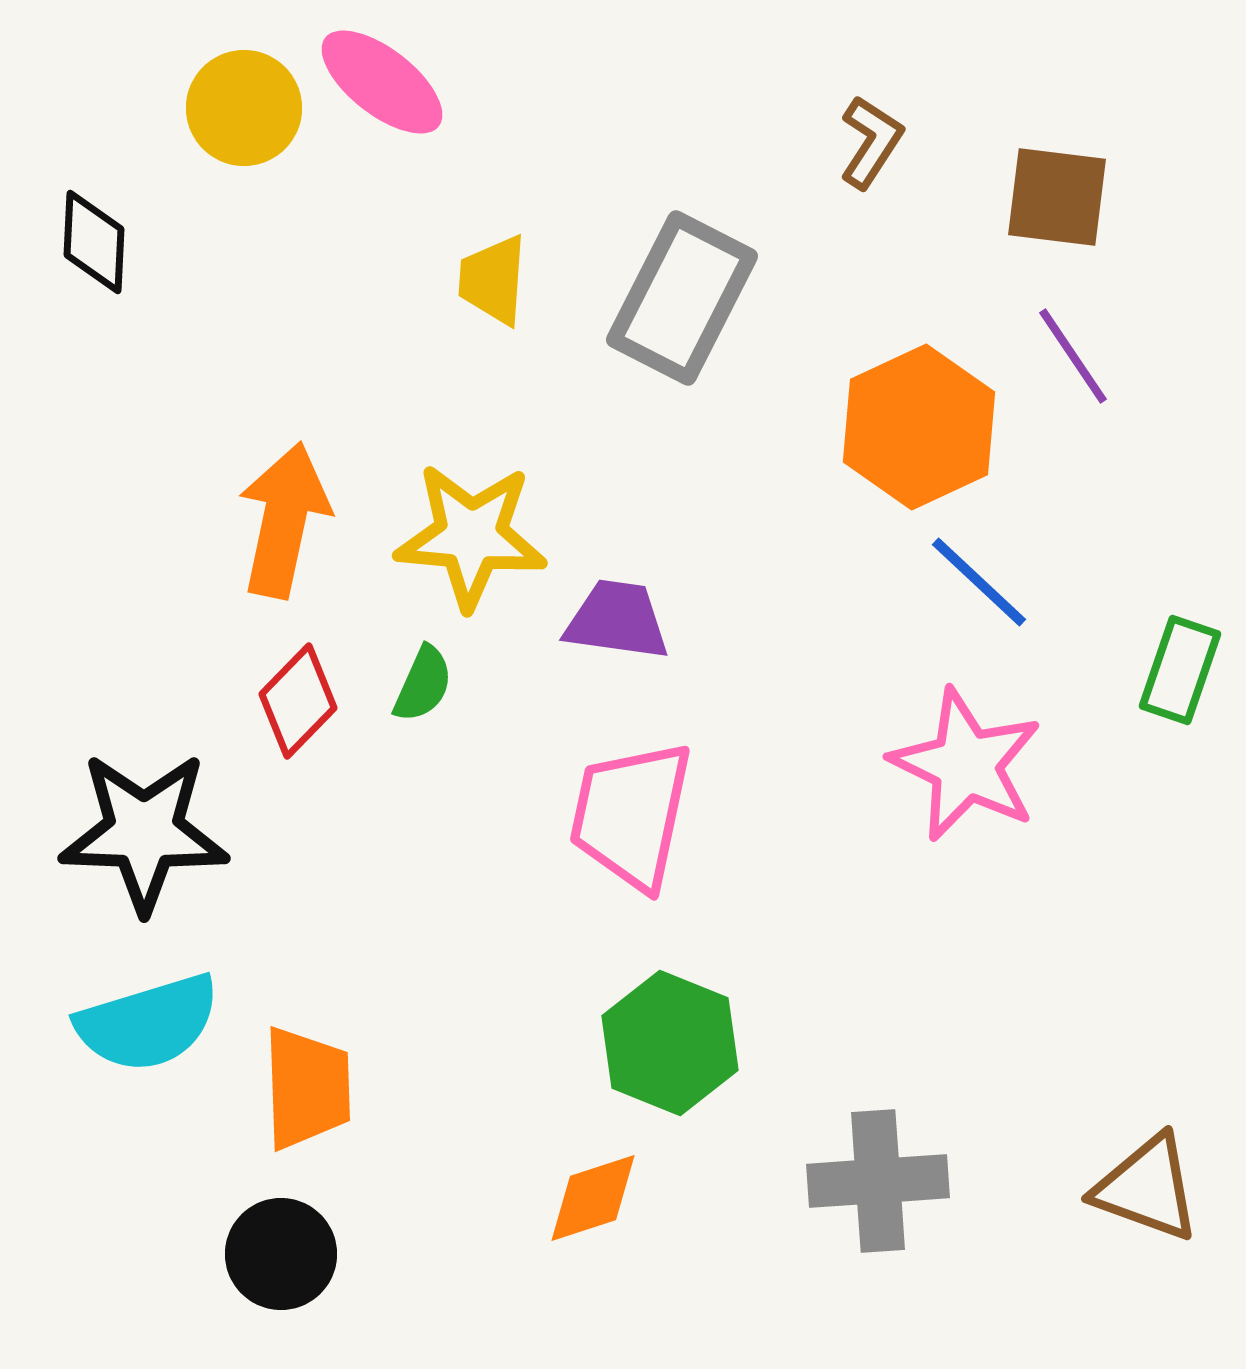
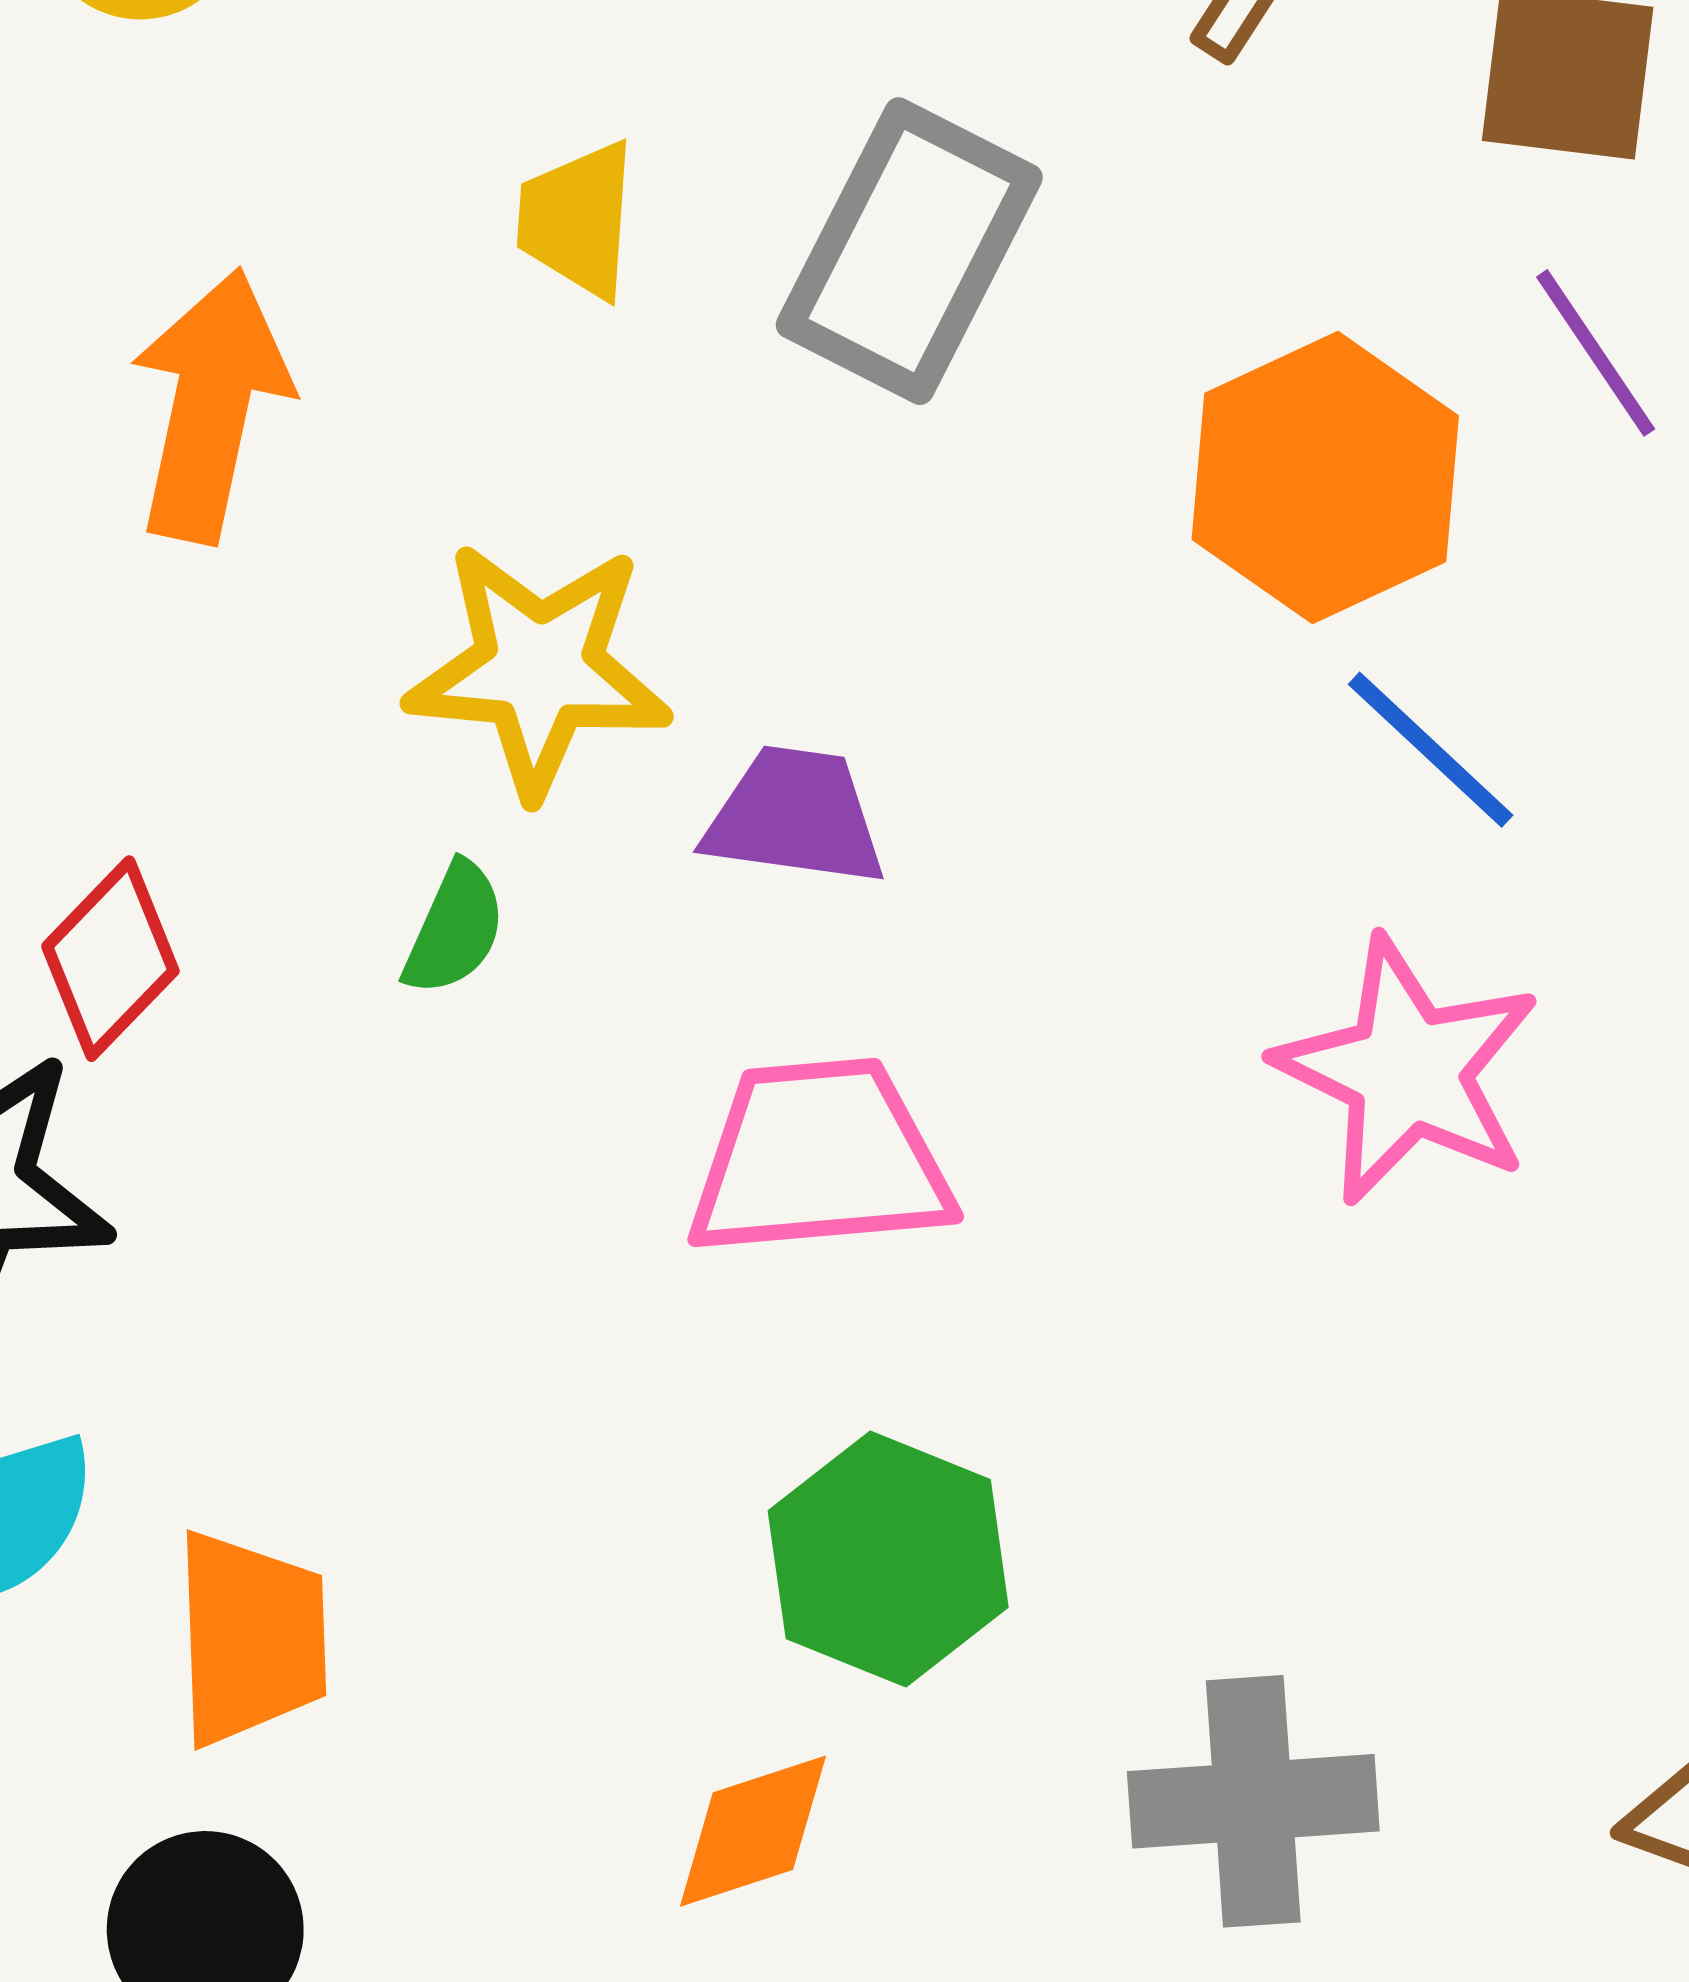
orange arrow: (284, 520) -> (210, 406), moved
red diamond: (298, 701) -> (110, 959), moved
pink trapezoid: (631, 815) -> (820, 1159), turned 73

